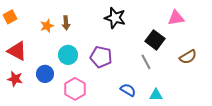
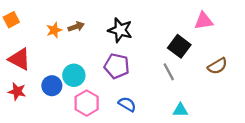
black star: (115, 18) -> (120, 30), moved
brown arrow: (66, 23) -> (76, 27), turned -104
cyan circle: (68, 55) -> (74, 75), moved
blue semicircle: (128, 90) -> (127, 104), moved

